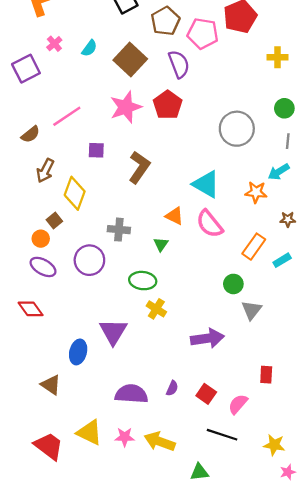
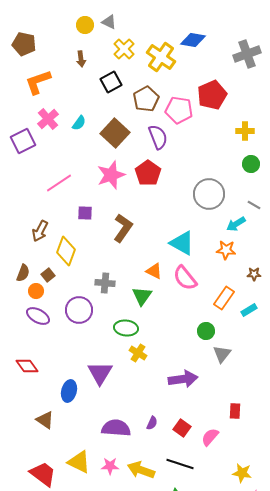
pink cross: (54, 44) -> (48, 119), size x1.5
green circle: (284, 108) -> (251, 164), moved
brown semicircle: (31, 134) -> (23, 273), moved, turned -30
gray line: (288, 141) -> (254, 205), turned -64
cyan arrow: (279, 172) -> (236, 224), moved
green triangle: (161, 244) -> (142, 296), size x1.5
red diamond: (31, 309) -> (27, 366), moved
black line: (222, 435) -> (180, 464), moved

